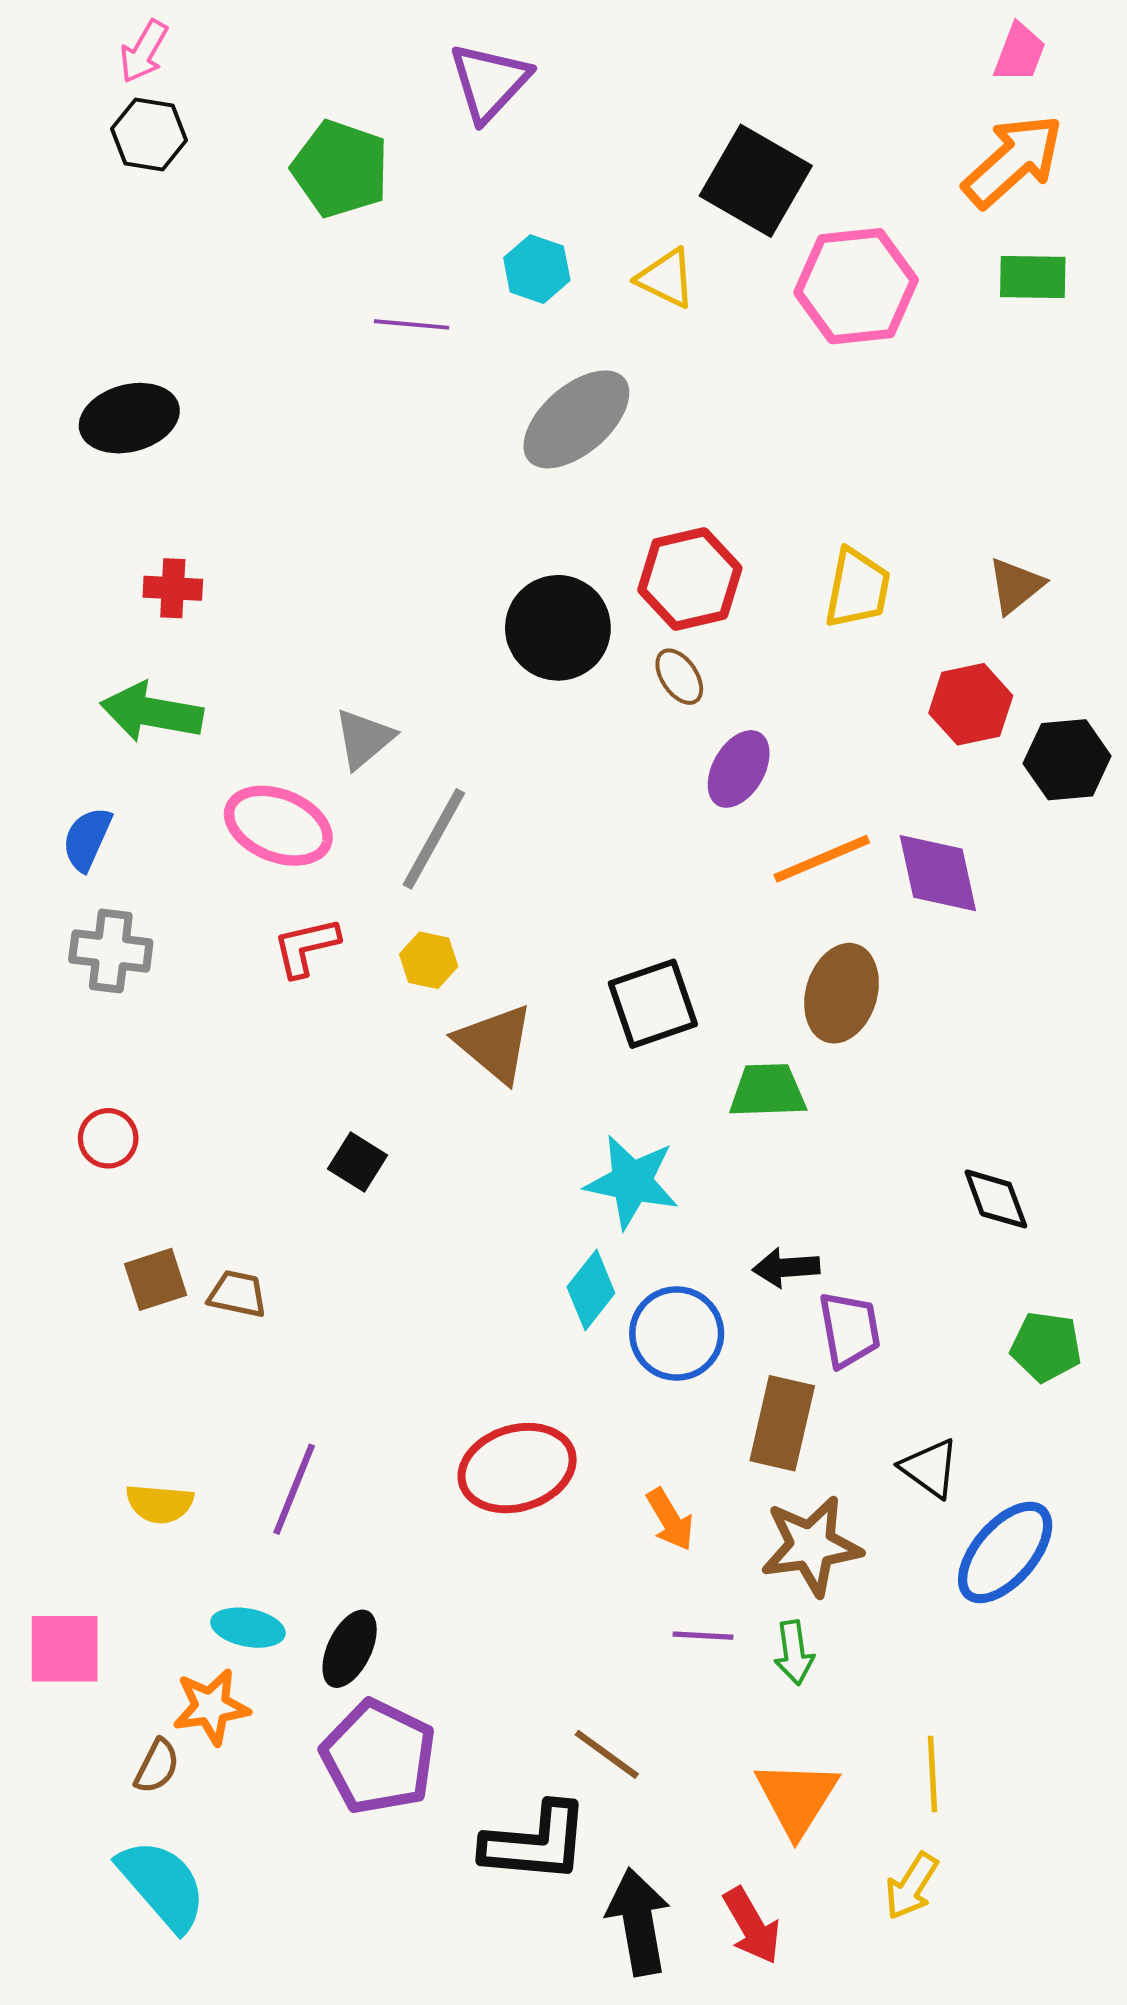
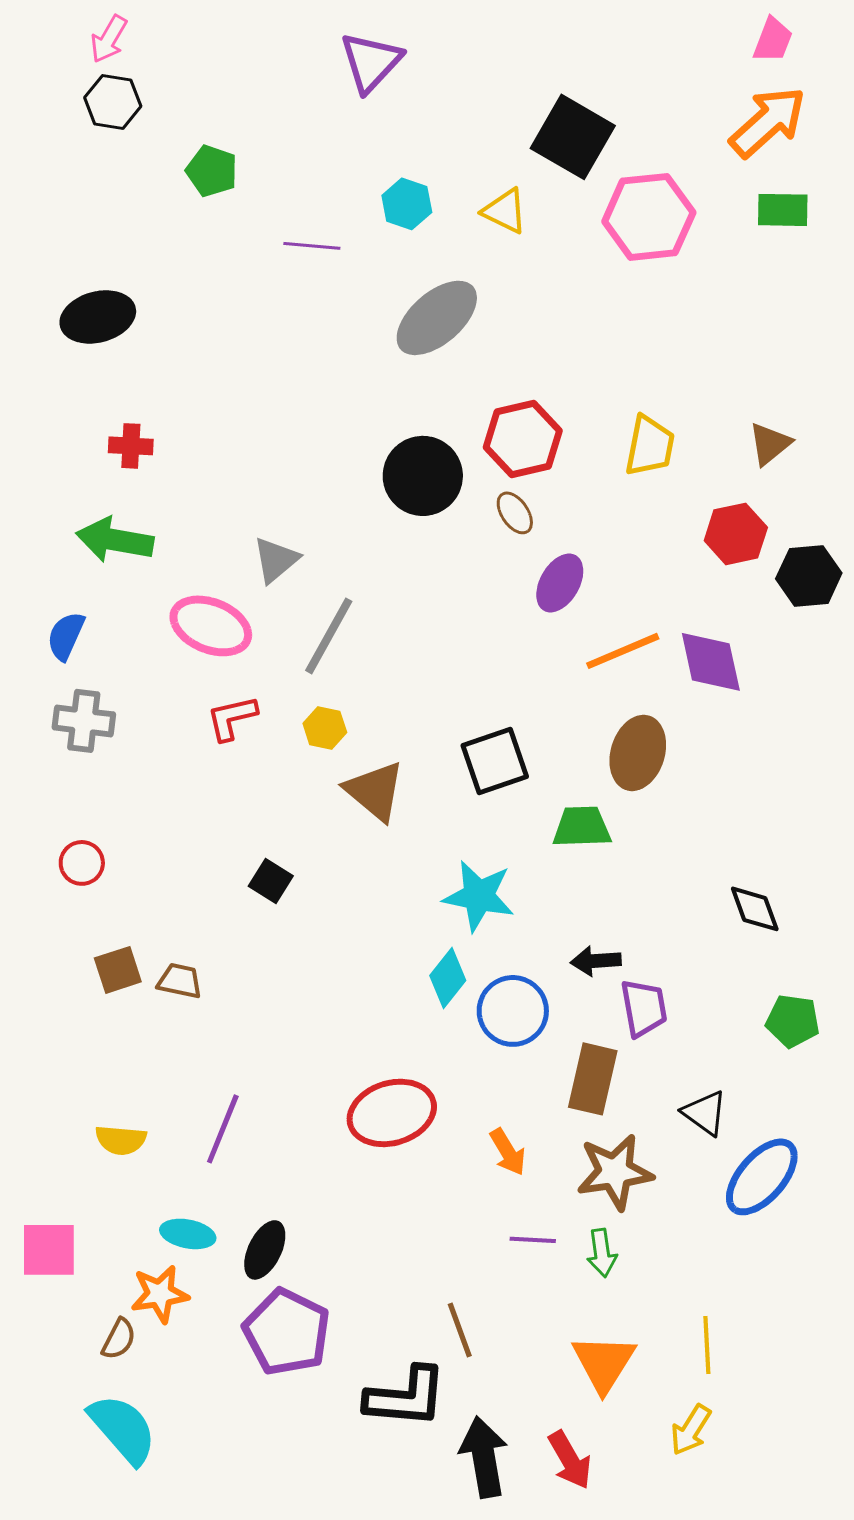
green pentagon: (340, 169) -> (212, 171), moved, size x0.7
brown line: (607, 1754) -> (460, 1330), turned 34

